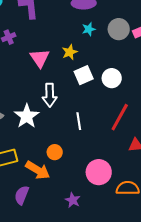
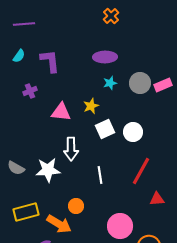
pink triangle: (40, 58) -> (61, 112), turned -50
white star: (27, 116) -> (48, 170), turned 30

